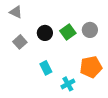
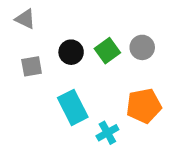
gray square: (20, 42) -> (32, 66), turned 32
cyan rectangle: (46, 68) -> (73, 107), size x1.5

